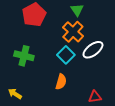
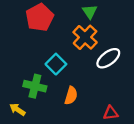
cyan square: (66, 55) -> (56, 64), moved
green cross: (24, 56) -> (35, 86), moved

